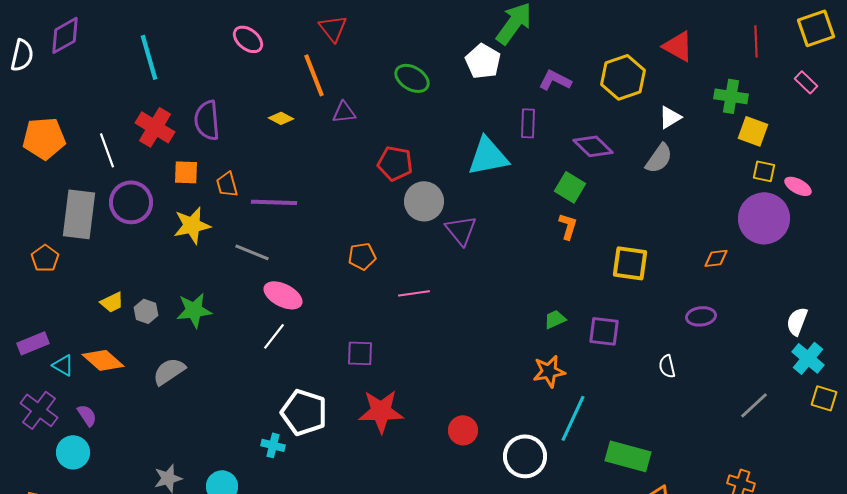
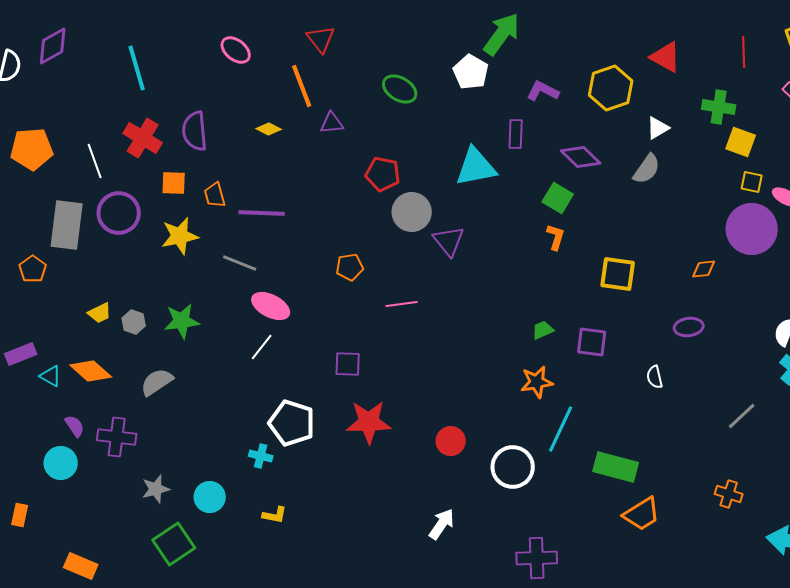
purple cross: (39, 410) -> (117, 437), moved, turned -30

